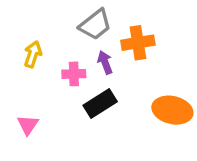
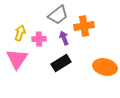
pink cross: (74, 74) -> (39, 39), moved
pink triangle: (28, 125) -> (17, 59), moved, size x1.6

